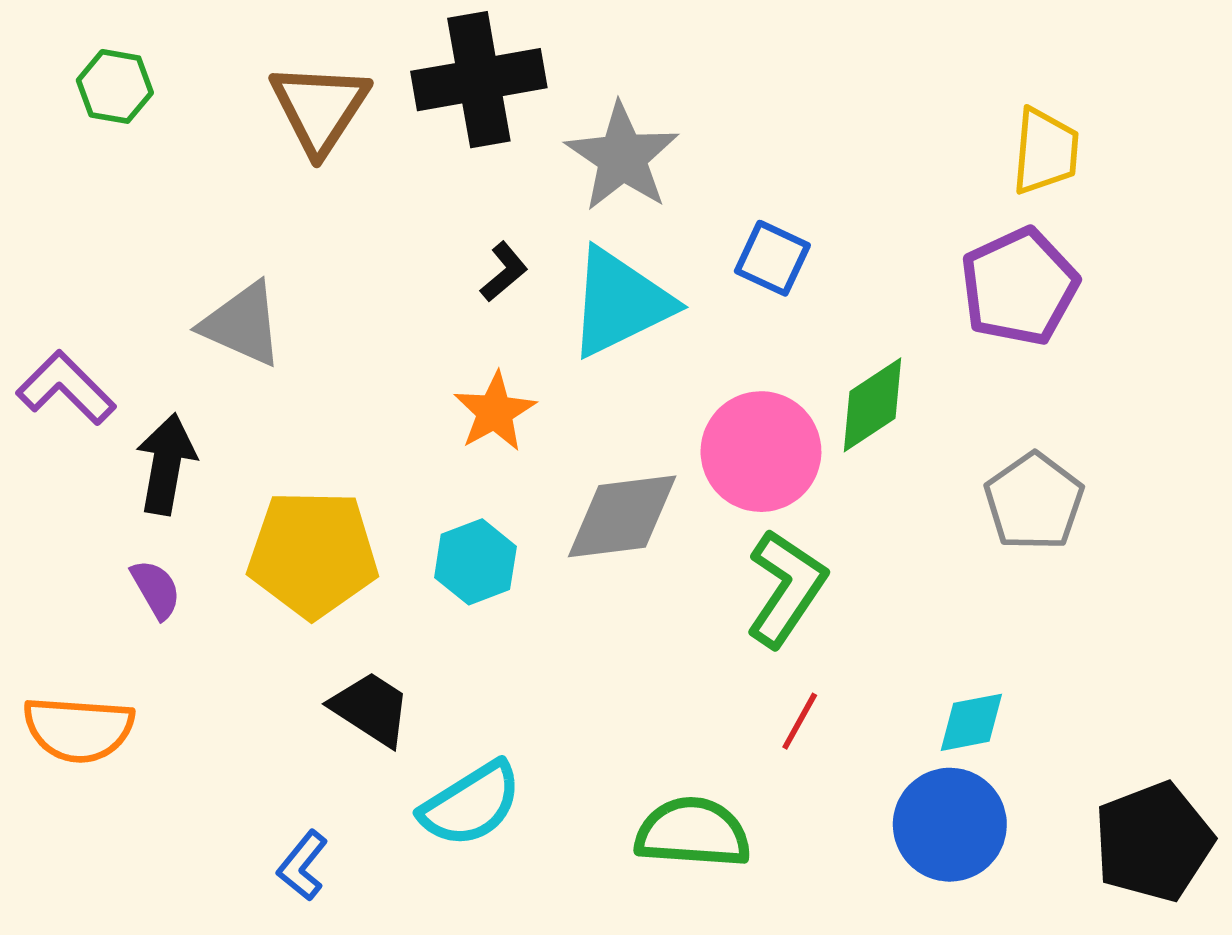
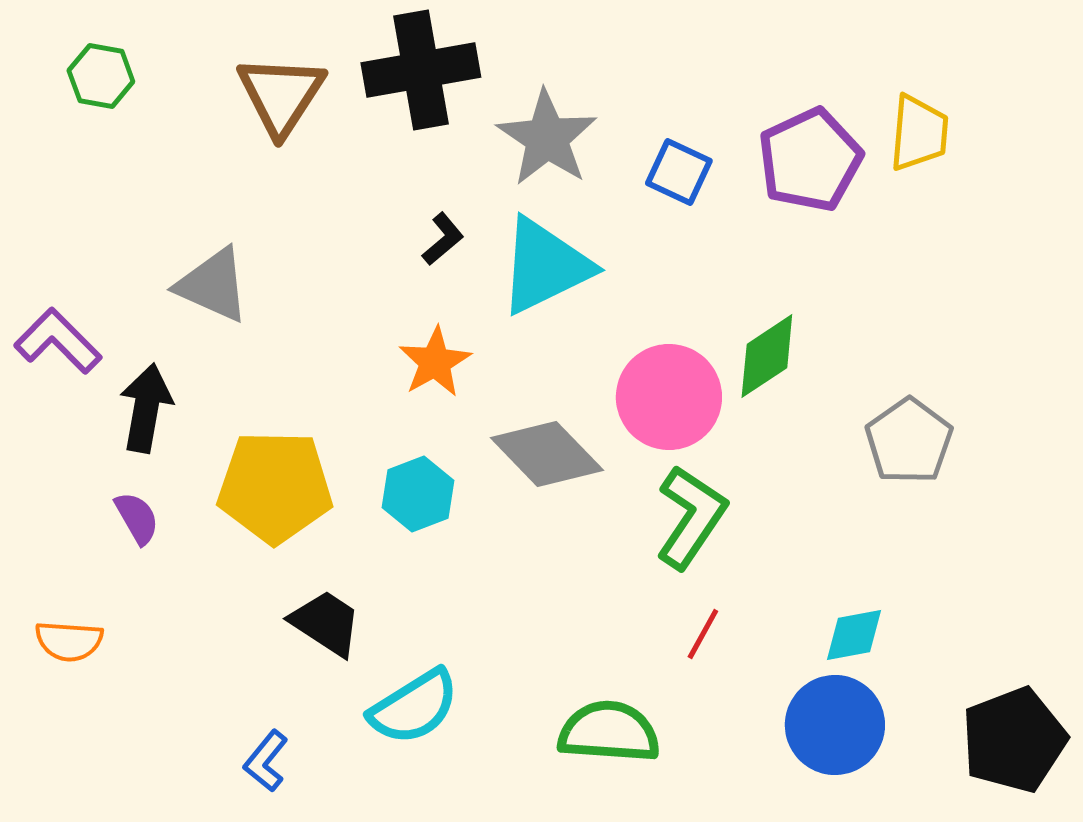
blue square: (772, 258) -> (679, 172), moved
purple pentagon: (1019, 287) -> (810, 160), moved
gray diamond: (622, 516) -> (547, 454), turned 53
orange semicircle: (78, 729) -> (69, 641), size x0.7

